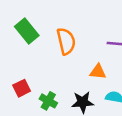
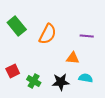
orange semicircle: (66, 41) -> (48, 34), turned 40

